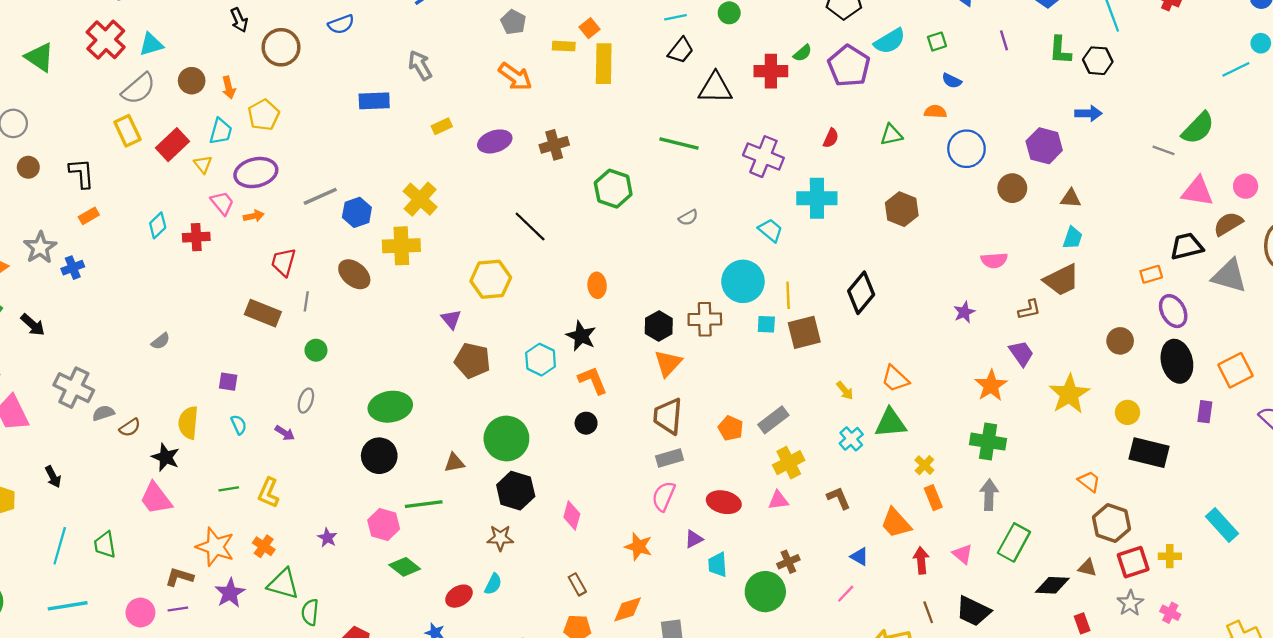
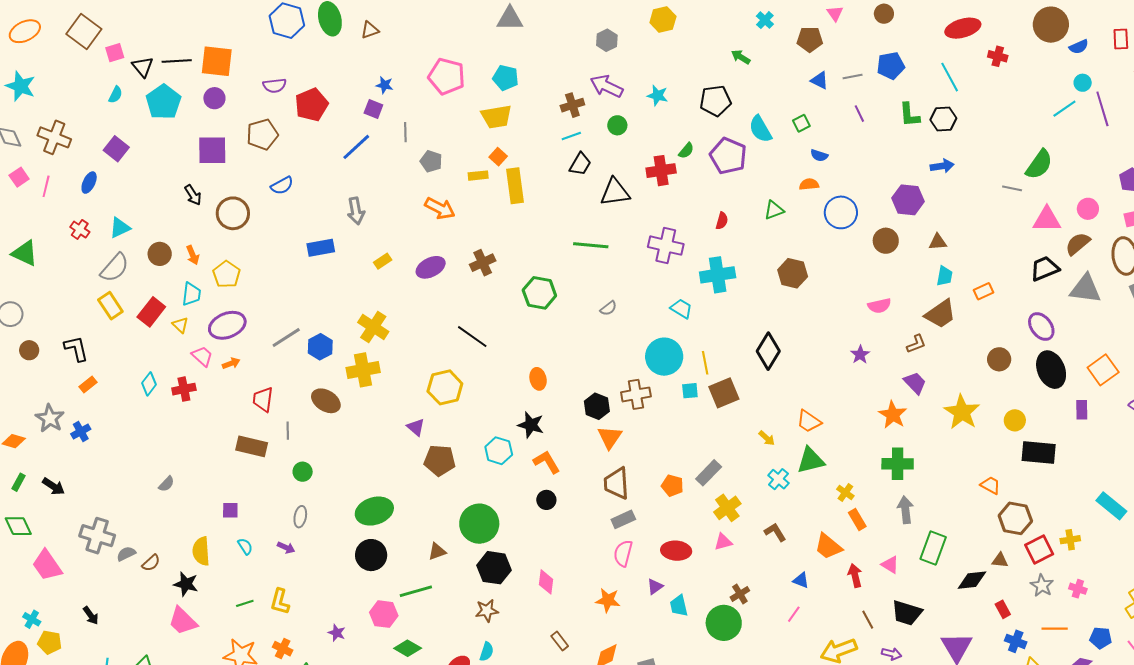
red cross: (106, 40) -> (80, 229), size x0.6
cyan semicircle: (890, 41) -> (760, 129), turned 100
gray arrow: (420, 65) -> (356, 211), turned -152
orange rectangle: (1151, 274) -> (983, 291), moved

